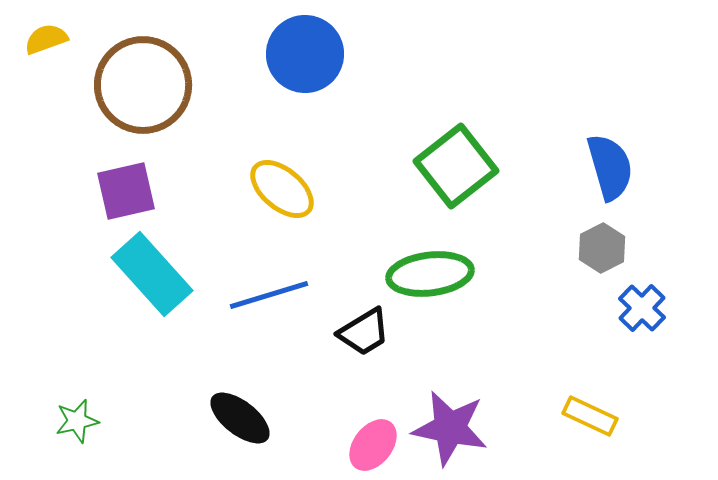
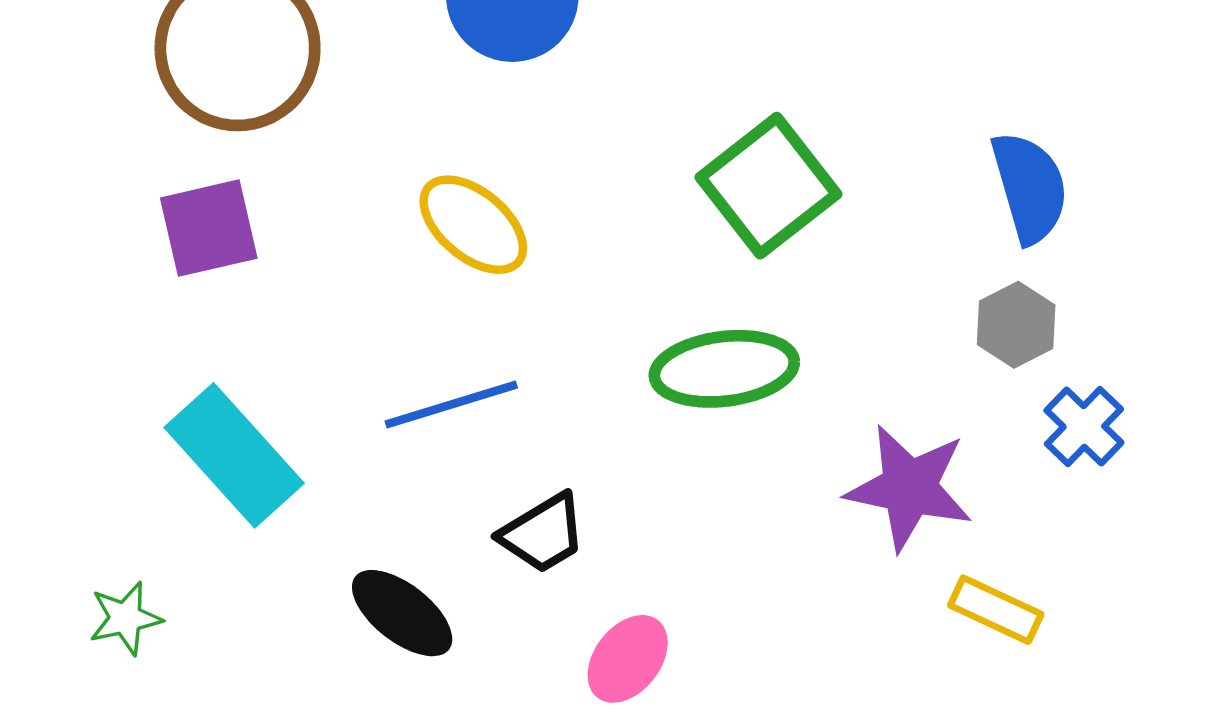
cyan rectangle: (152, 274) -> (234, 455), moved
black trapezoid: (364, 332) -> (543, 533), moved
purple star: (450, 428) -> (909, 488), moved

